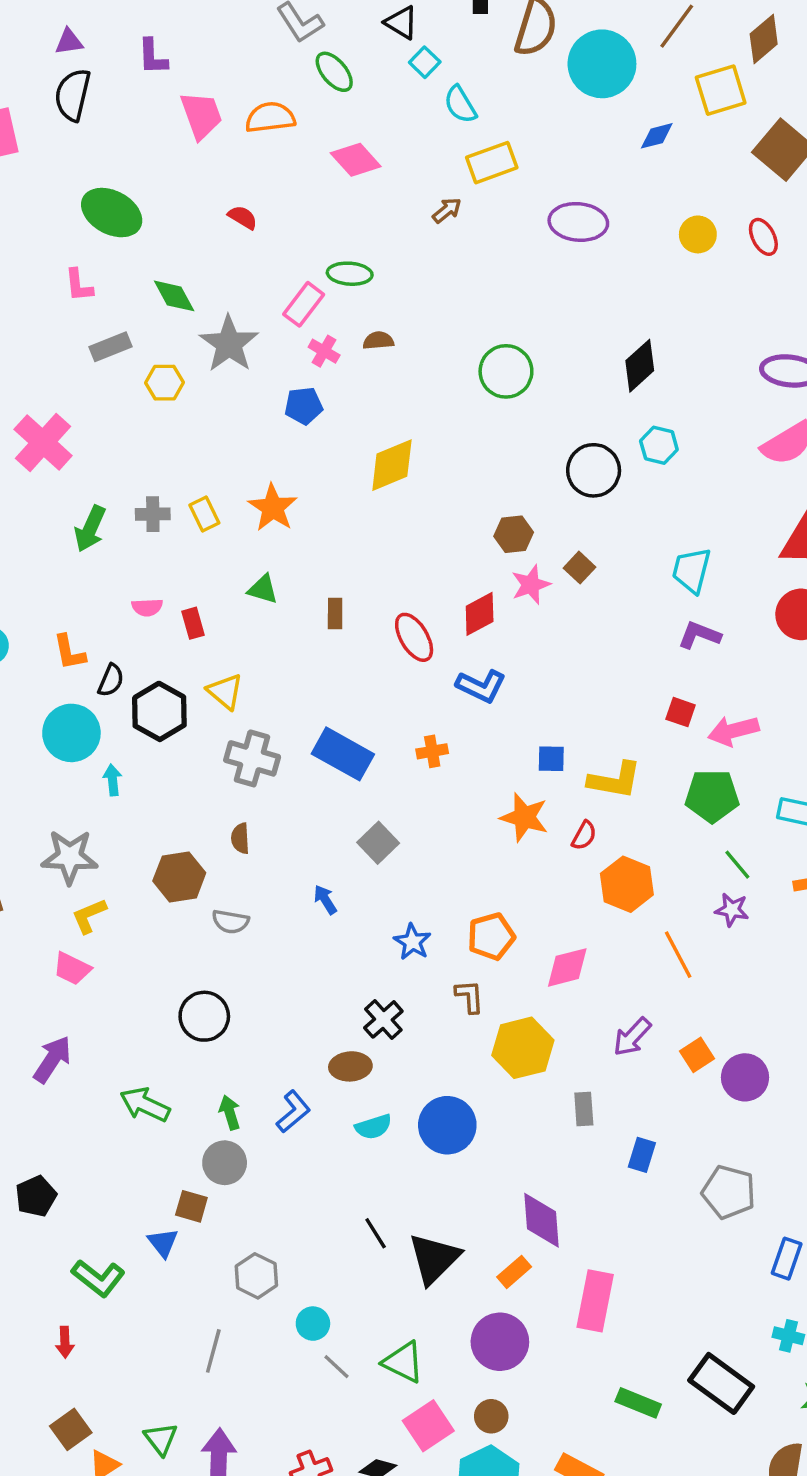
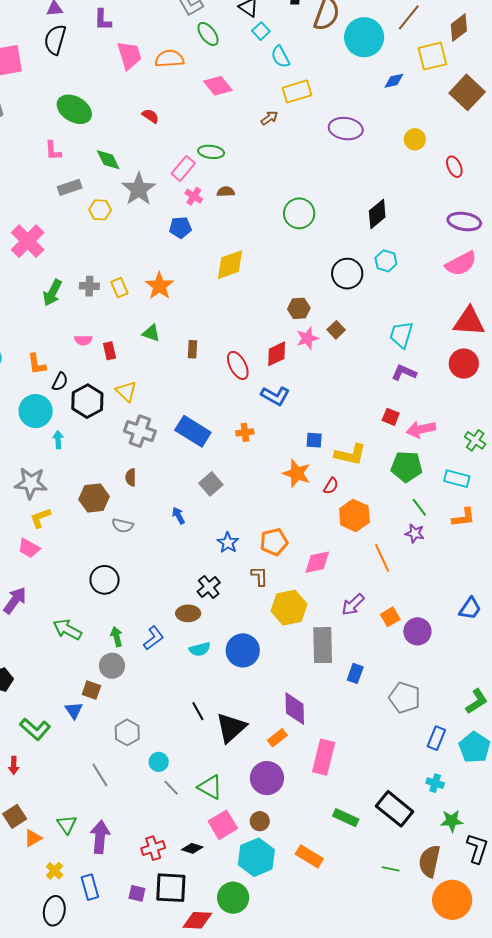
red ellipse: (763, 237) -> (454, 167), moved
gray rectangle: (584, 1109) -> (323, 645), size x1.8
gray line: (213, 1351) -> (100, 775), turned -50

